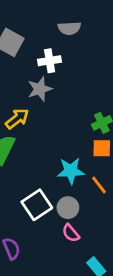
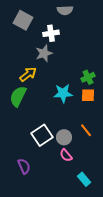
cyan star: (71, 171) -> (63, 93), moved
orange line: (99, 185) -> (86, 130), moved

